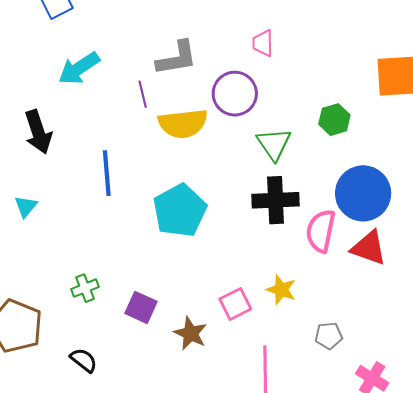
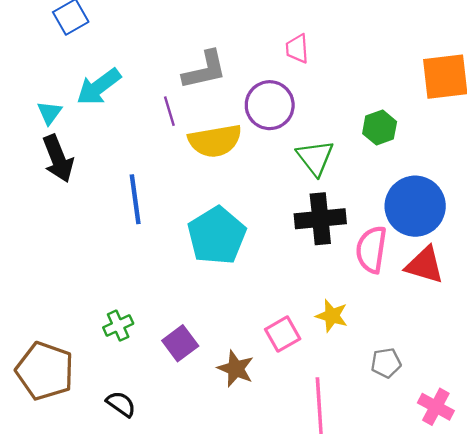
cyan triangle: (26, 206) -> (50, 113), moved
purple square: (141, 307) -> (180, 343), turned 32

